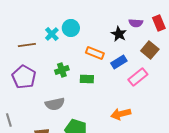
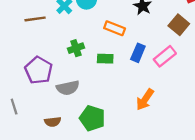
blue rectangle: (119, 62) -> (138, 53), moved, turned -35
purple pentagon: (24, 77) -> (39, 70), moved
orange arrow: (121, 114) -> (145, 100), turned -42

